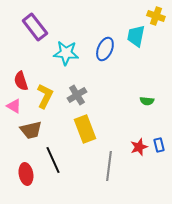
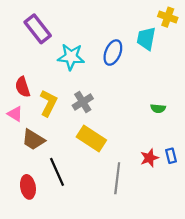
yellow rectangle: (85, 129) -> (91, 139), turned -36
brown trapezoid: (31, 130) -> (33, 140), turned 45

